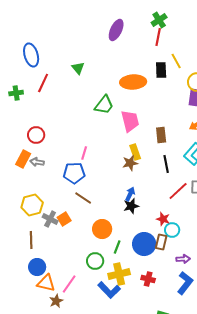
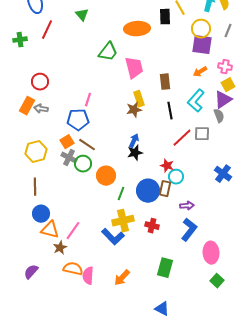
gray cross: (50, 219) -> (69, 158), moved
orange square: (64, 219) -> (67, 142), moved
green circle: (95, 261) -> (83, 164), moved

